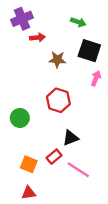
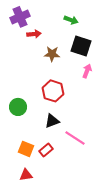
black triangle: (71, 138) -> (52, 121), moved
red rectangle: (54, 157) -> (46, 150), moved
pink line: (78, 170) -> (75, 138), moved

